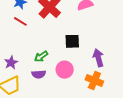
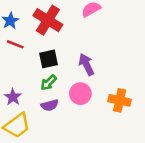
black square: (72, 41) -> (49, 59), moved
purple arrow: (98, 58) -> (86, 64), moved

